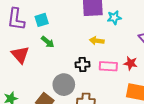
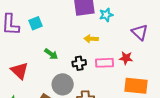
green arrow: (48, 42) -> (51, 54), moved
red triangle: (20, 55) -> (20, 71), moved

